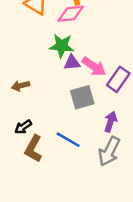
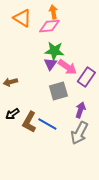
green star: (62, 46) -> (54, 51), moved
purple triangle: (72, 63) -> (50, 64), turned -48
brown L-shape: (33, 149) -> (29, 122), moved

